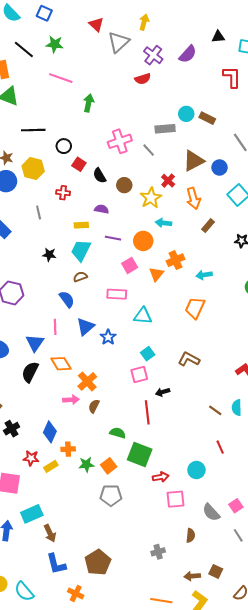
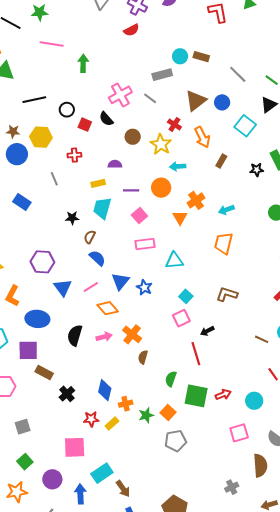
black semicircle: (99, 176) -> (106, 119), moved
pink square: (130, 265) -> (139, 216), moved
brown semicircle: (80, 277) -> (90, 237), moved, turned -32
pink line: (55, 327) -> (91, 287), turned 70
blue triangle: (35, 343) -> (63, 288), moved
orange diamond: (61, 364) -> (108, 308), moved
pink arrow: (71, 400) -> (104, 337), moved
green semicircle: (118, 433) -> (171, 379), turned -77
red arrow: (161, 477) -> (223, 395), moved
brown semicircle: (191, 535) -> (260, 465), size x1.6

